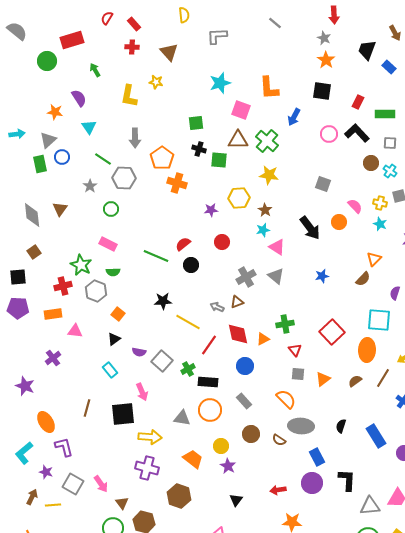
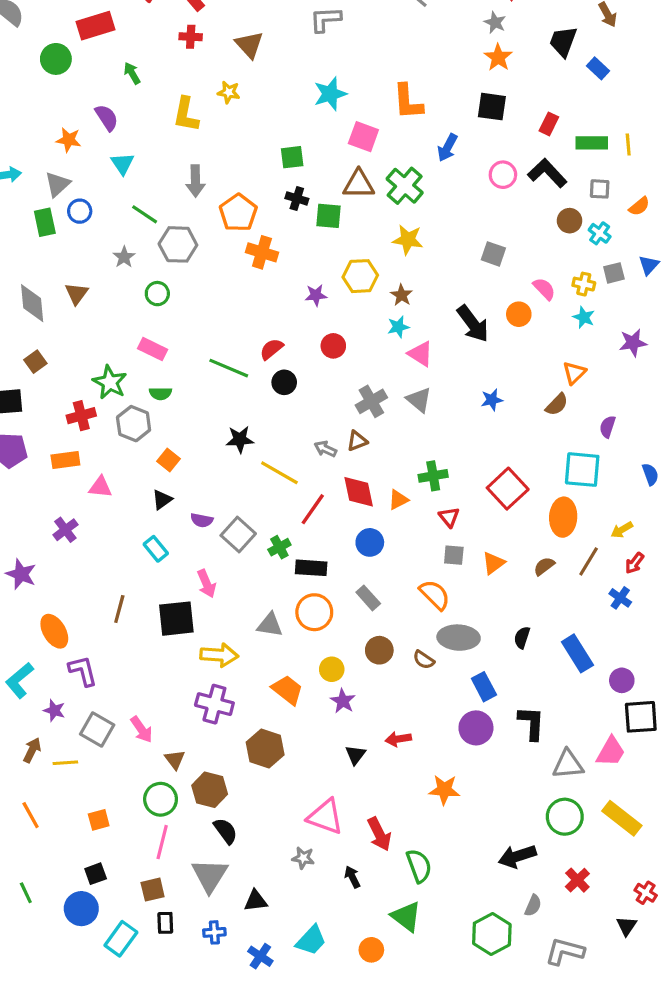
red arrow: (278, 490) -> (398, 739), moved

